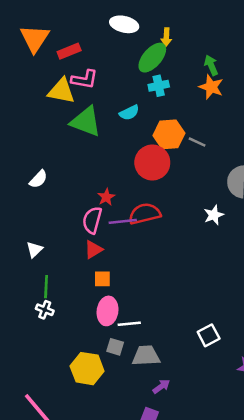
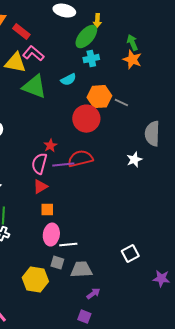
red rectangle: (69, 51) -> (21, 32), turned 60
pink L-shape: (84, 79) -> (33, 54), turned -150

